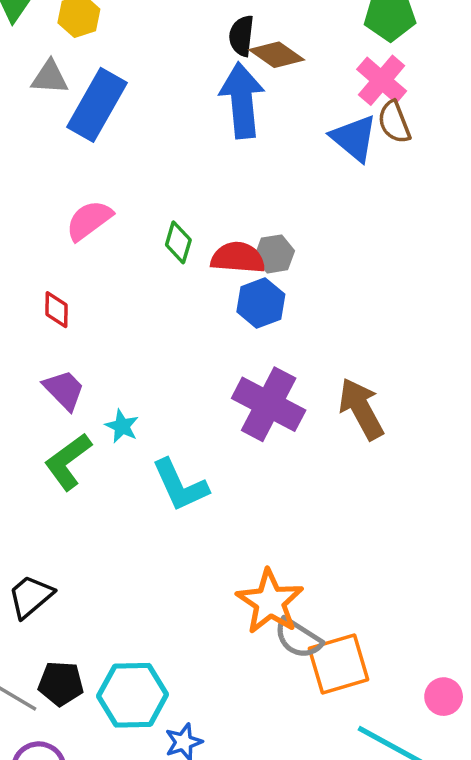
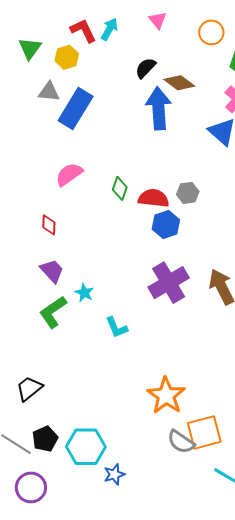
black semicircle: (242, 36) -> (145, 68), moved, turned 35
gray hexagon: (274, 254) -> (188, 193), moved
purple cross: (269, 404) -> (169, 283), turned 30
cyan L-shape: (180, 485) -> (117, 327), size x0.7
gray semicircle: (298, 638) -> (181, 442), moved
black pentagon: (61, 684) -> (45, 439), turned -30

